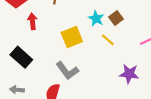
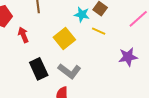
black rectangle: (21, 57) -> (39, 69), moved, turned 40

